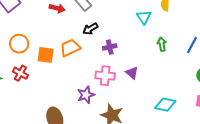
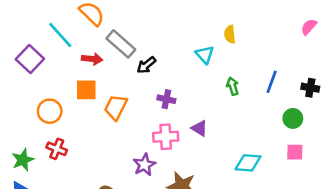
black arrow: (90, 29) -> (146, 65), moved
purple cross: (110, 47) -> (166, 99), turned 32
orange trapezoid: (70, 48) -> (116, 107), turned -30
orange square: (46, 55) -> (86, 90), moved

